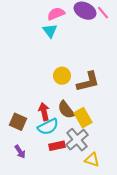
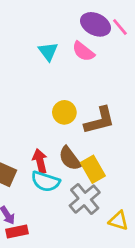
pink semicircle: (56, 14) -> (83, 51), moved, turned -120
cyan semicircle: (48, 127) -> (45, 181), turned 45
red rectangle: (57, 146) -> (17, 232), moved
yellow triangle: (92, 160) -> (119, 221), moved

